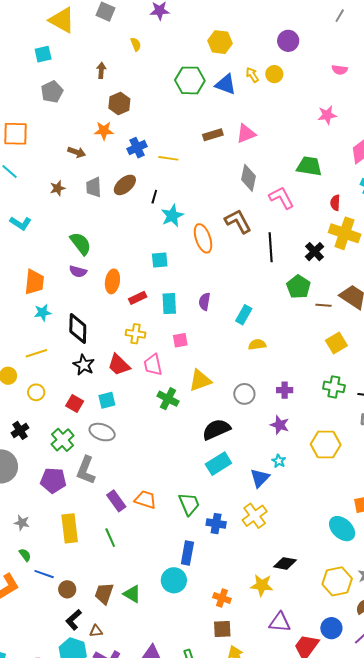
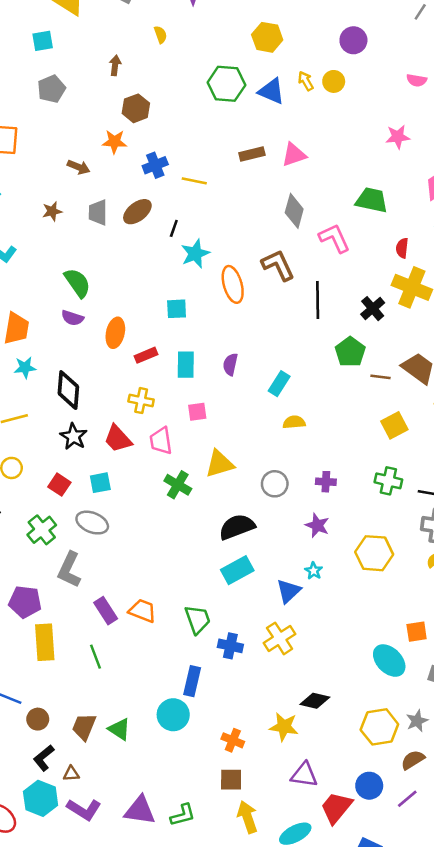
purple pentagon: (53, 480) -> (25, 602), moved

